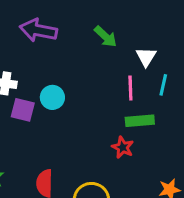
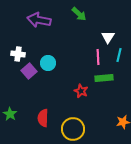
green arrow: (105, 37) -> (79, 14), moved
purple square: (23, 110) -> (29, 71), turned 35
red star: (123, 147) -> (81, 91), moved

